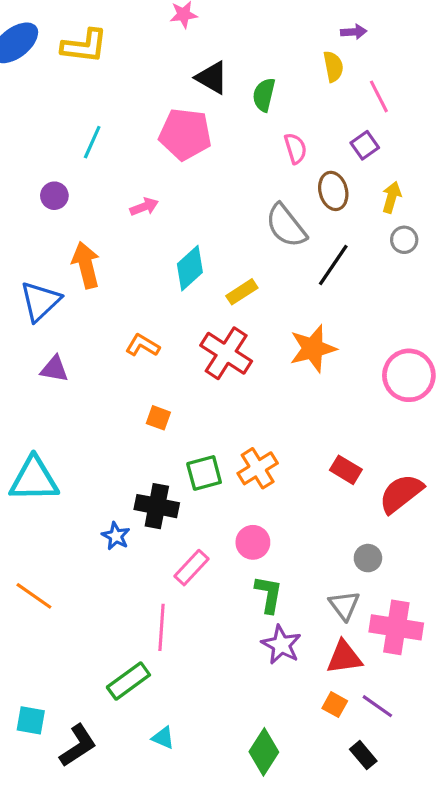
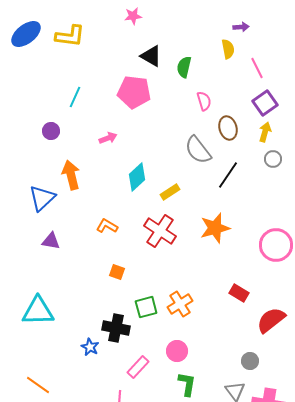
purple square: (365, 145) -> (265, 103), moved, size x1.4
red rectangle: (346, 470) -> (239, 293), moved

